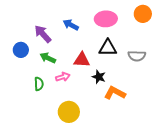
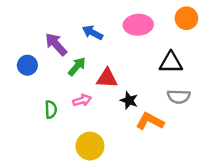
black triangle: (108, 48) -> (171, 63), moved
gray semicircle: (137, 56) -> (179, 96), moved
green arrow: (48, 58) -> (77, 66), moved, turned 105

